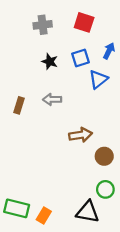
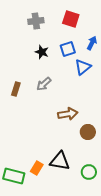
gray arrow: (52, 99) -> (44, 84), turned -42
green circle: (105, 189) -> (89, 172), moved
black triangle: (88, 212) -> (60, 161), moved
orange rectangle: (44, 215) -> (37, 168), moved

